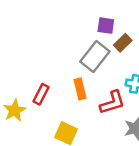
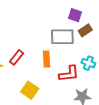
gray rectangle: (95, 56) -> (62, 37), turned 40

